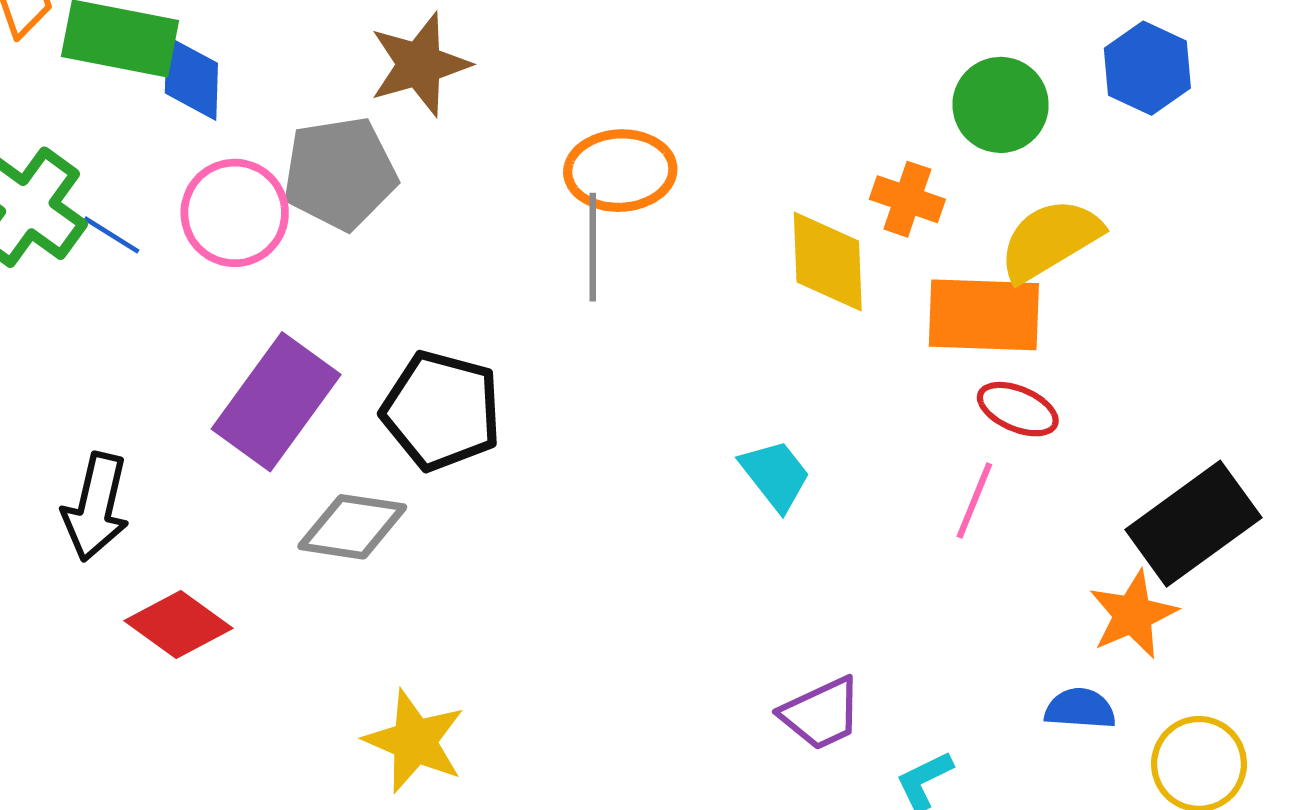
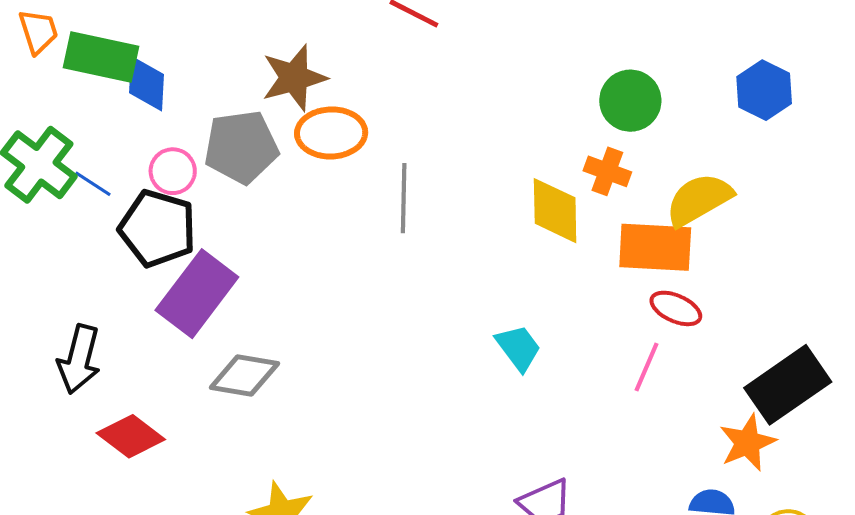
green circle: (1001, 105) -> (630, 101), moved
orange ellipse: (620, 171) -> (331, 133), moved
pink circle: (235, 213) -> (173, 171), size x0.7
black pentagon: (442, 411) -> (157, 228), moved

